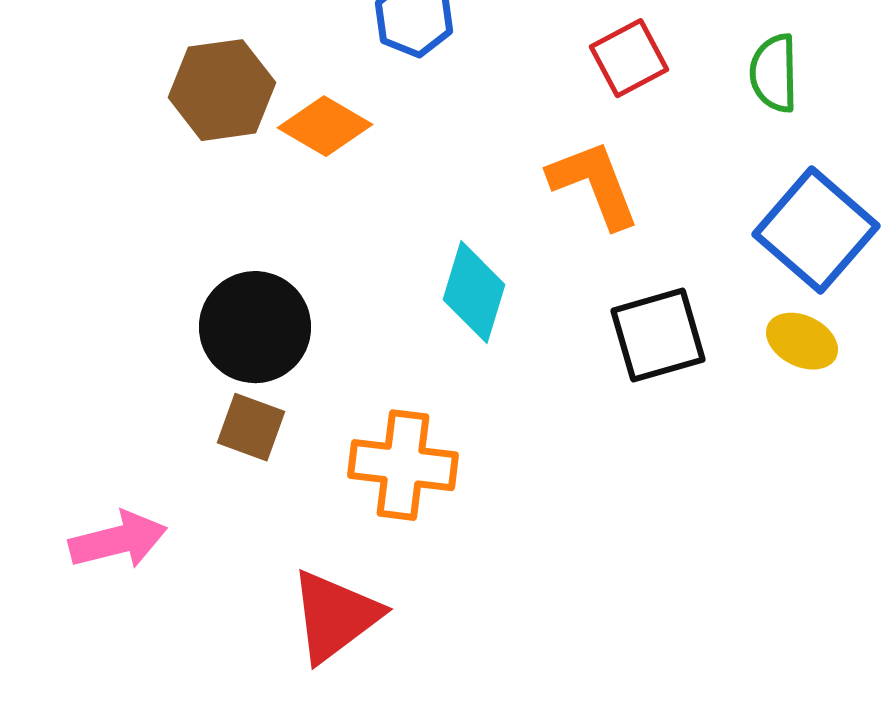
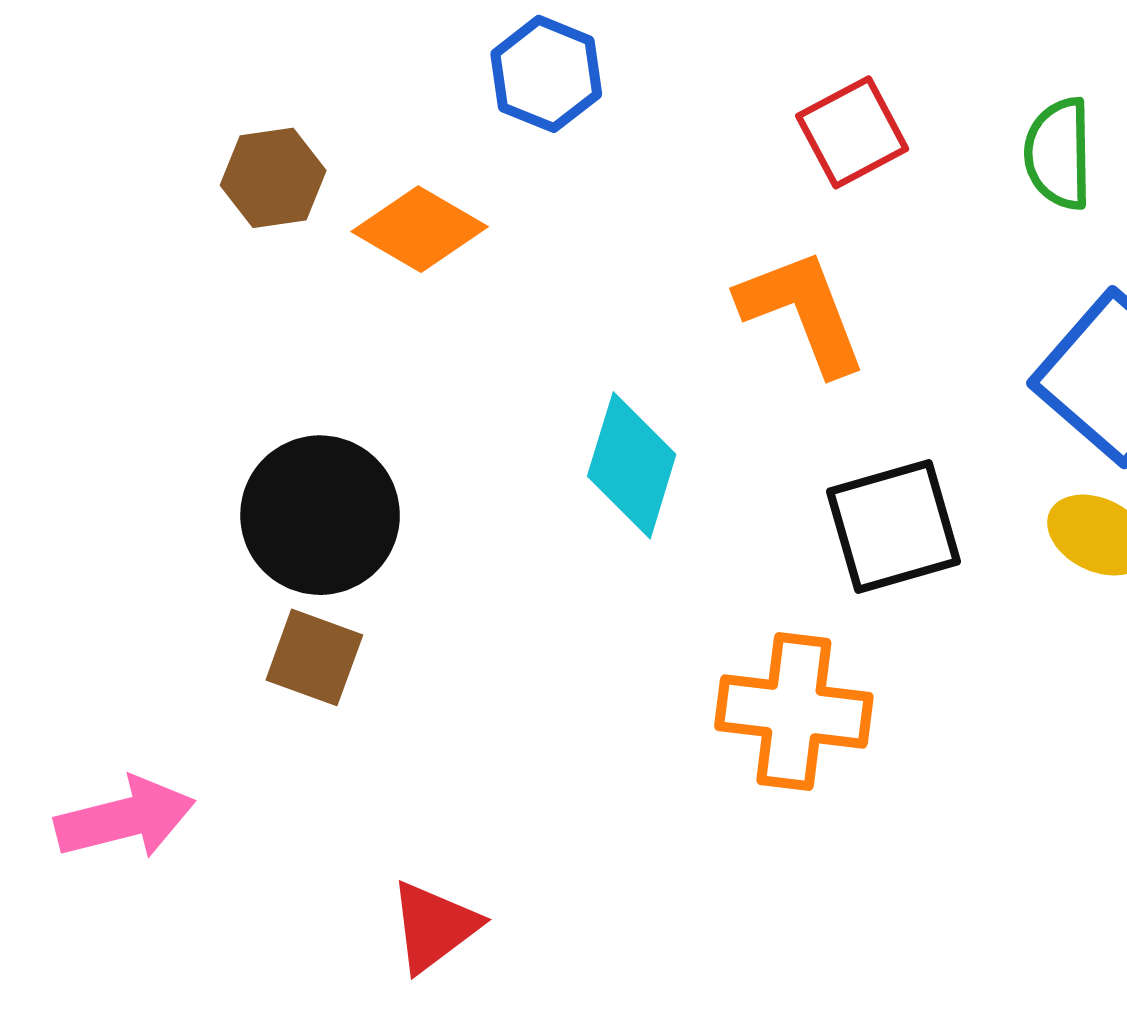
brown hexagon: (222, 90) -> (273, 178), size x0.7
orange cross: (403, 465) -> (794, 712), moved
red triangle: (335, 616) -> (434, 926), size x0.7

